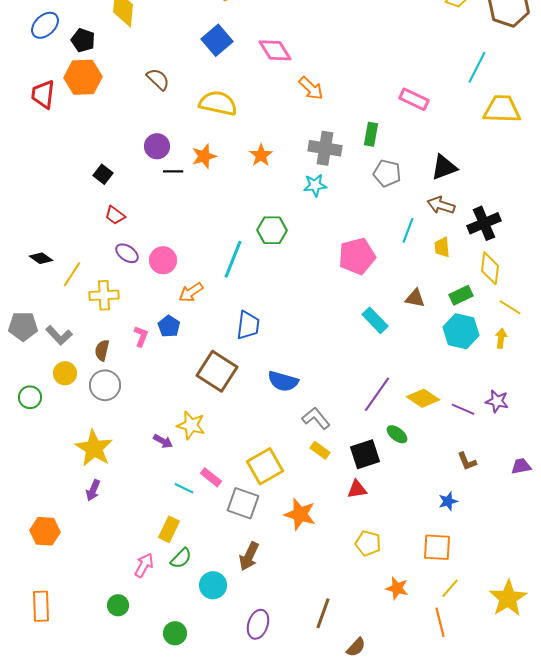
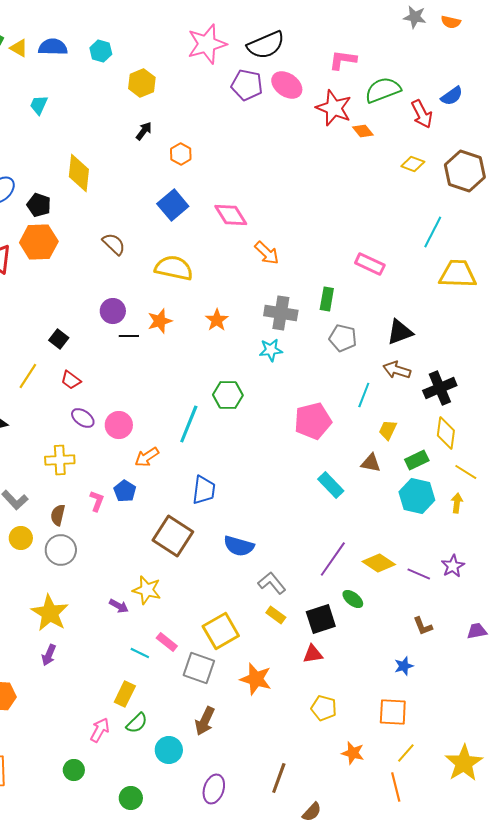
yellow trapezoid: (442, 247) -> (388, 430), moved, turned 30
yellow line: (72, 274) -> (28, 376), moved
purple star: (497, 401) -> (453, 566), turned 30

